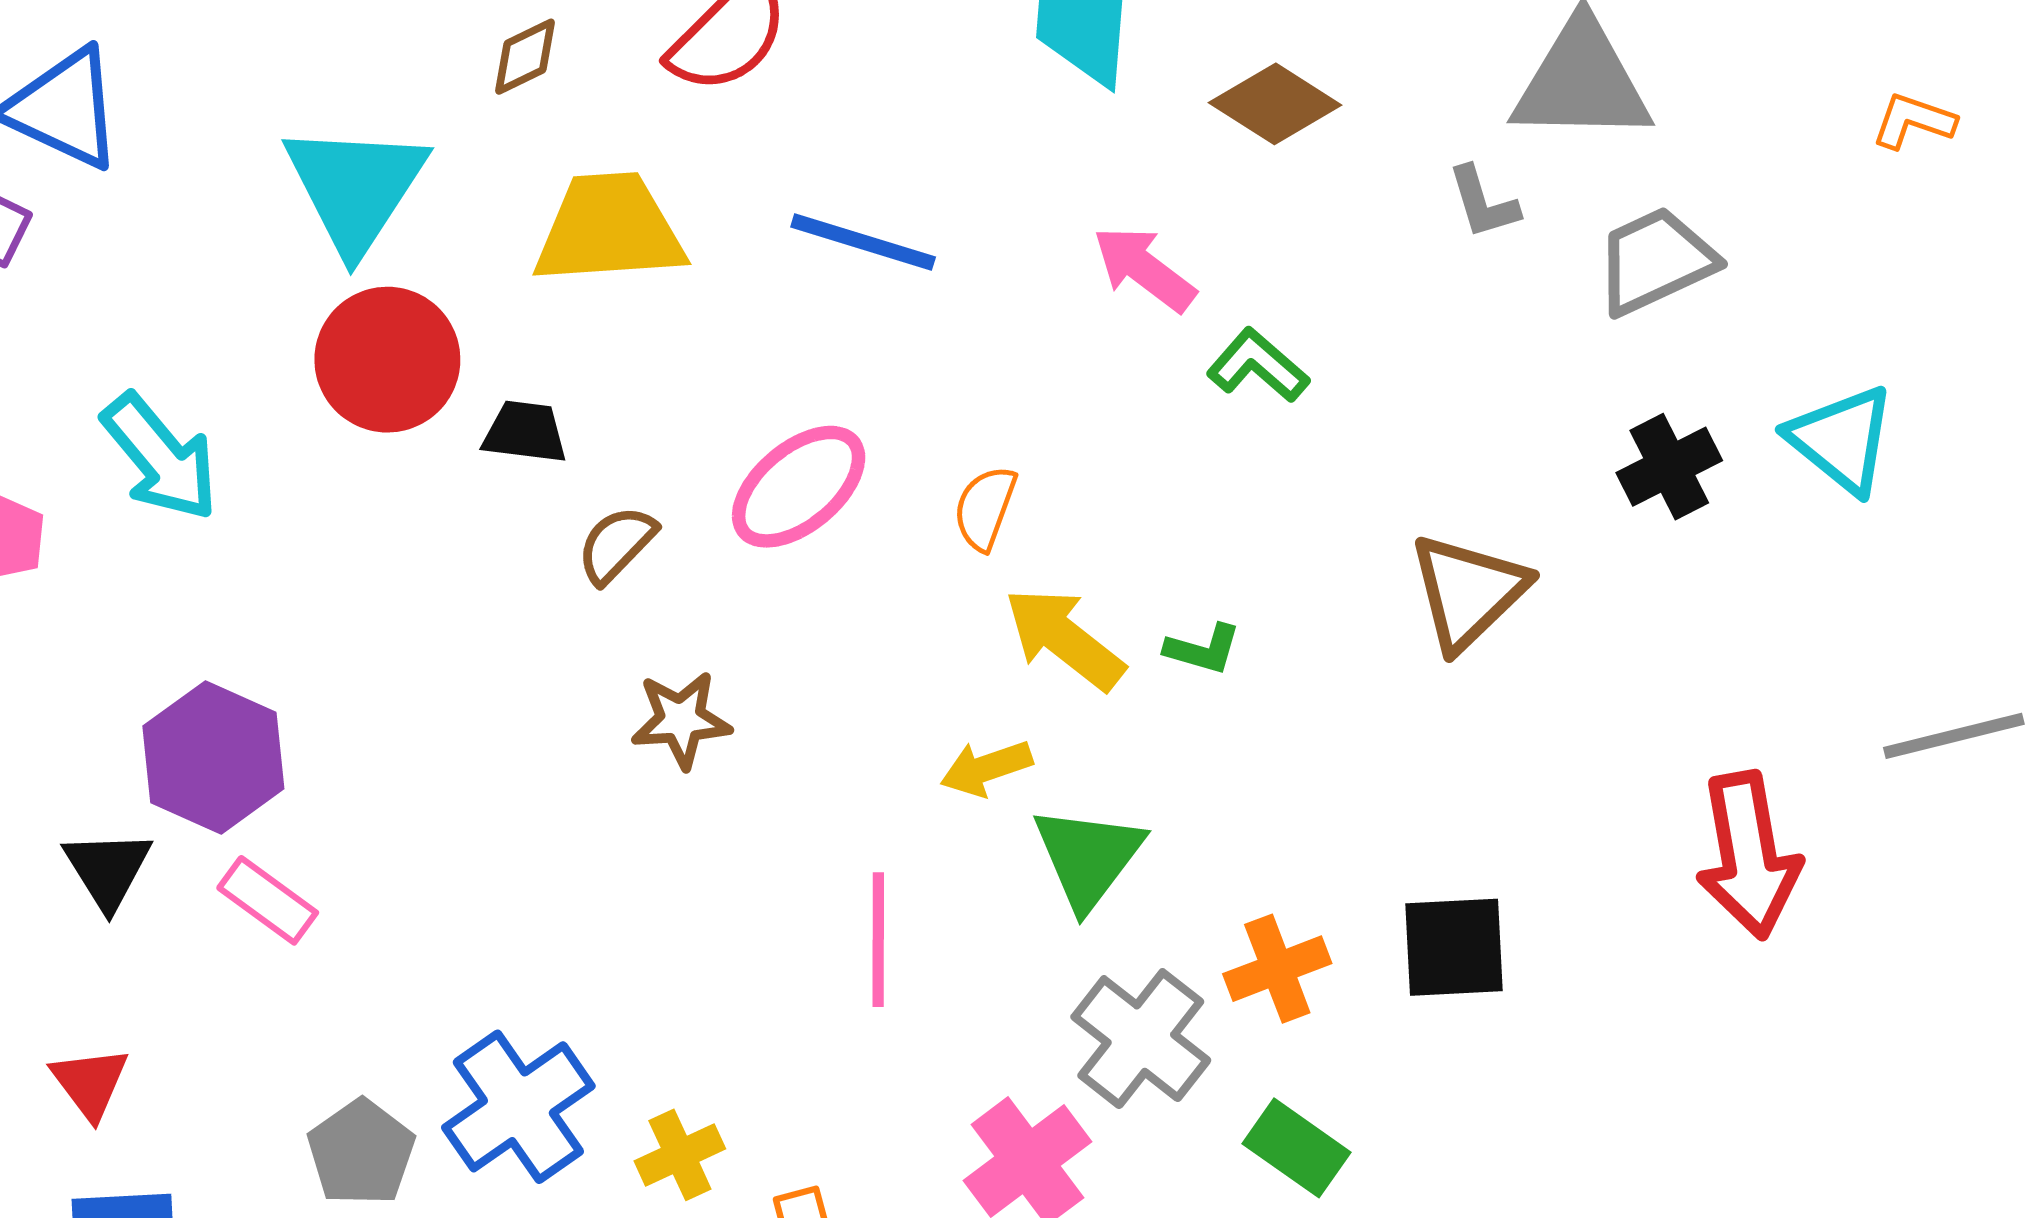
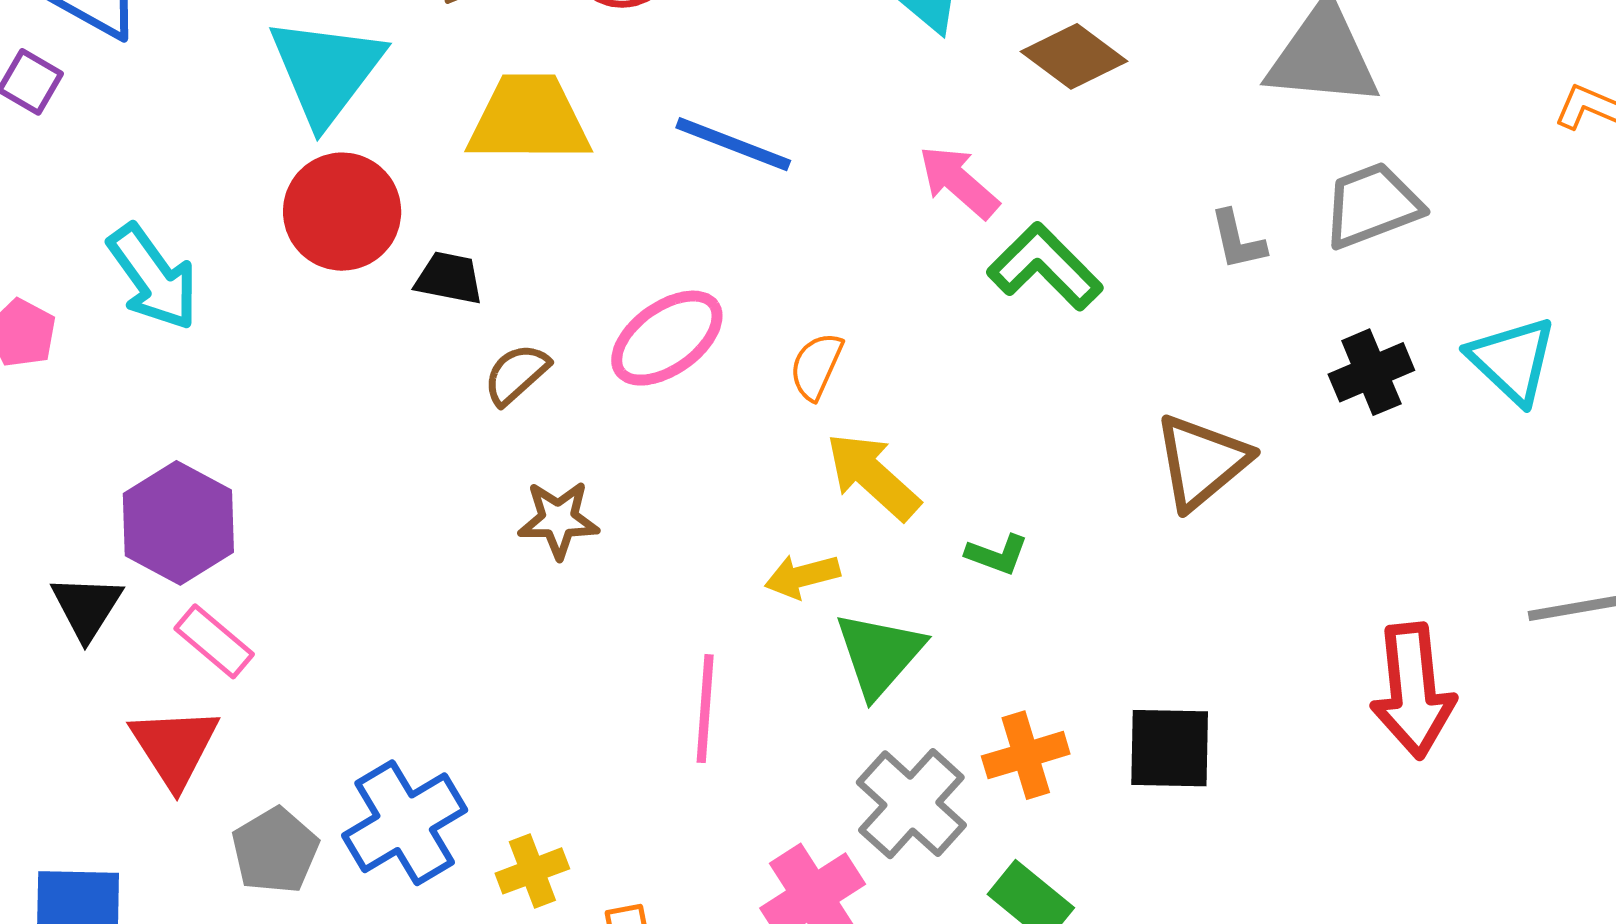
gray L-shape: (1483, 202) -> (1238, 240), moved
green L-shape: (1258, 366) -> (1045, 267), size x1.4
green L-shape: (1203, 649) -> (997, 554), moved
red triangle: (90, 1083) -> (175, 747), moved, size x1.4

